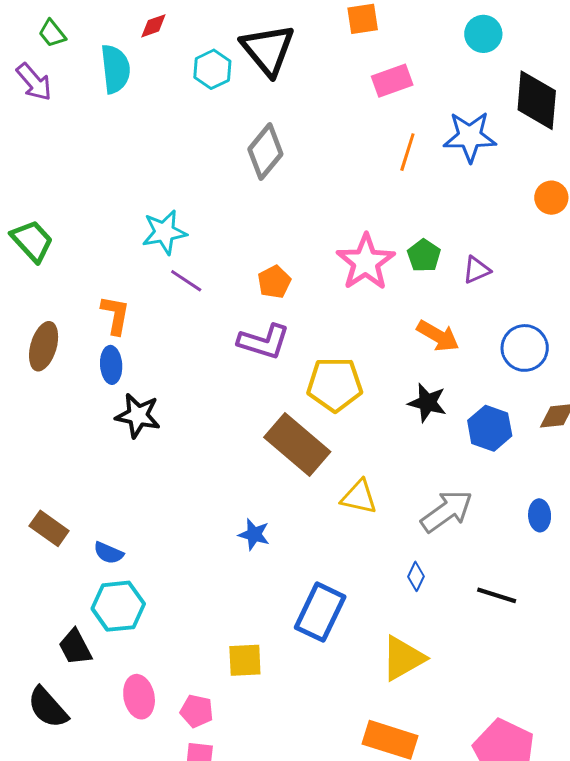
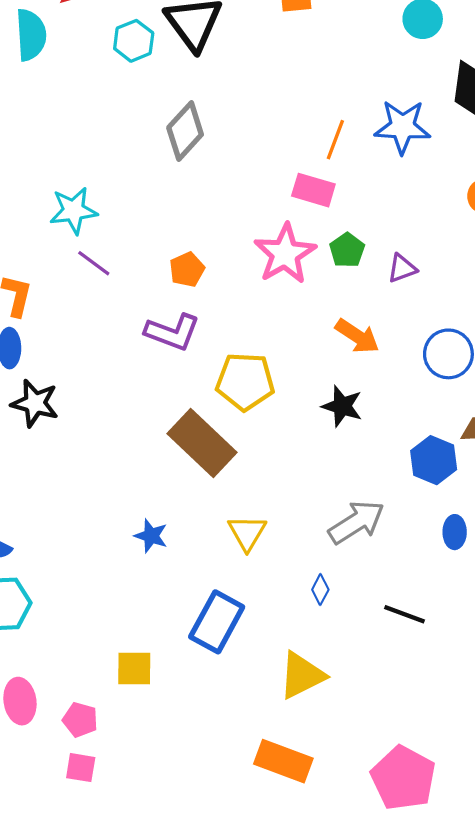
pink rectangle: (392, 81) -> (313, 190), moved, turned 33
blue hexagon: (490, 428) -> (434, 460), moved
yellow triangle: (359, 497) -> (247, 533), moved, turned 45

